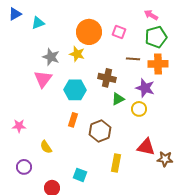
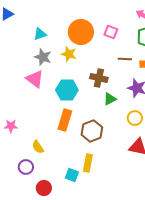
cyan triangle: (38, 23) -> (40, 34), moved
pink triangle: (43, 79) -> (35, 79), turned -30
yellow circle: (139, 109) -> (135, 118), moved
orange rectangle: (73, 120) -> (65, 120), size x1.5
yellow rectangle: (116, 163) -> (88, 163), moved
purple circle: (24, 167) -> (26, 167), moved

